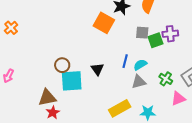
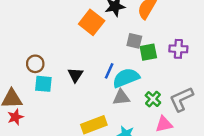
purple cross: (170, 34) -> (178, 49), moved
cyan semicircle: (140, 65) -> (126, 78), size x1.6
cyan square: (72, 81) -> (43, 84), size x0.7

